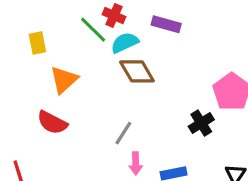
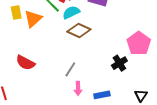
brown diamond: (137, 71) -> (79, 30), turned -35
orange triangle: (64, 80) -> (33, 19), moved

